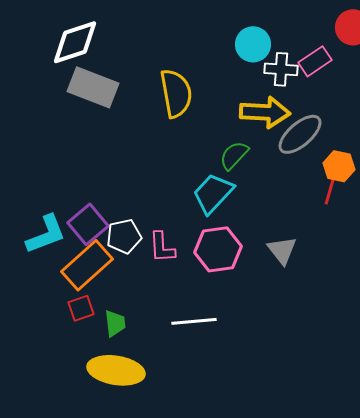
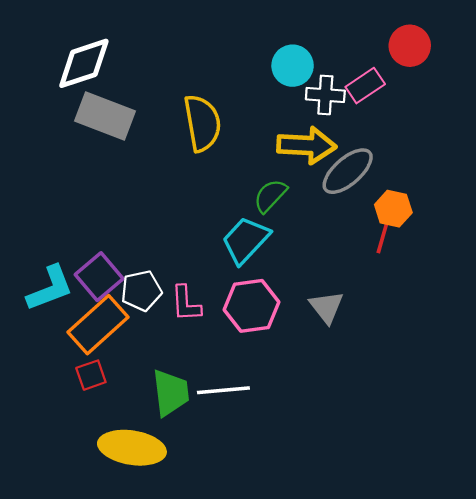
green trapezoid: (115, 323) -> (171, 393), moved, size x1.5

